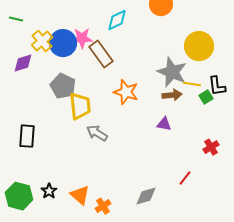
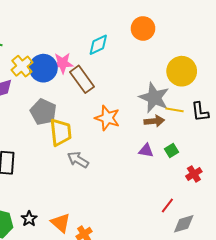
green square: (206, 97) -> (171, 151), moved
gray diamond: (146, 196) -> (184, 224), moved

